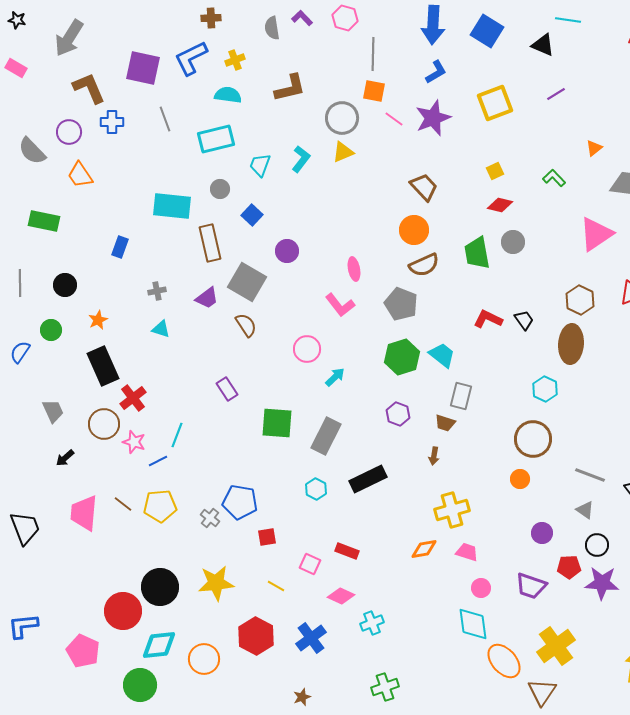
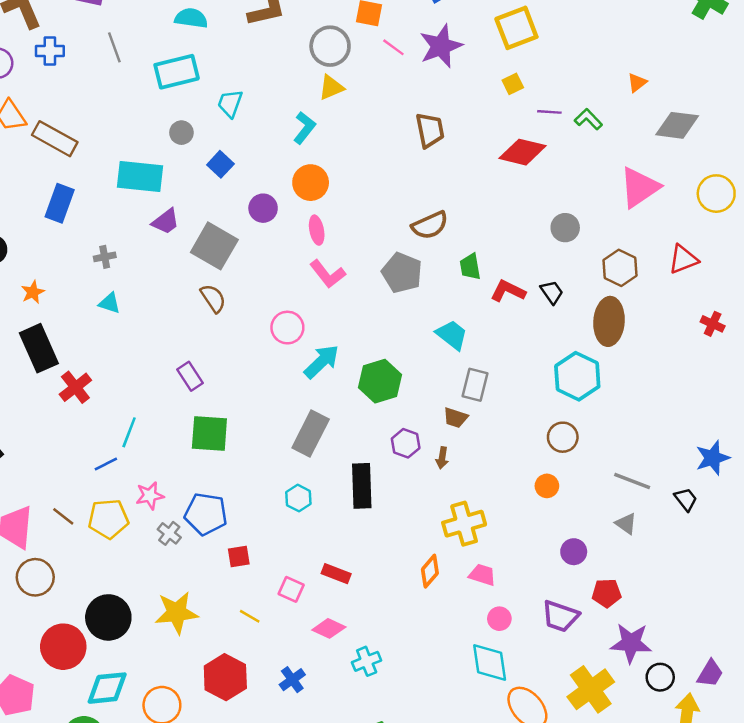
purple line: (556, 94) -> (549, 112), moved, turned 36
cyan L-shape: (301, 159) -> (304, 128), moved
yellow square: (495, 171) -> (513, 84), moved
brown trapezoid: (424, 187) -> (430, 130), turned 32
red diamond: (500, 205) -> (523, 152), size x1.5
cyan rectangle: (172, 206) -> (140, 176), moved
orange circle: (414, 230) -> (311, 183), moved
gray circle: (513, 242) -> (565, 228), moved
brown rectangle: (210, 243) -> (55, 139), moved, turned -48
blue rectangle: (120, 247) -> (60, 203), size x1.4
green trapezoid: (477, 253) -> (470, 267), moved, size x0.7
pink ellipse: (354, 269) -> (317, 230), moved
purple trapezoid: (207, 298) -> (166, 222), moved
green hexagon: (402, 357) -> (380, 381), moved
cyan arrow: (335, 377) -> (322, 362), size x1.5
cyan hexagon: (545, 389) -> (577, 376), size x1.5
purple hexagon: (398, 414) -> (406, 443), moved
green square: (277, 423) -> (209, 434), moved
brown circle: (104, 424) -> (35, 577), moved
brown circle: (533, 439) -> (563, 437), size x0.7
pink star: (134, 442) -> (150, 496), moved, turned -30
black rectangle: (368, 479) -> (362, 486), turned -66
black circle: (597, 545) -> (660, 677), moved
orange diamond: (424, 549) -> (430, 571), turned -40
purple star: (602, 583) -> (631, 643), moved
blue cross: (311, 638) -> (292, 680), size x0.7

